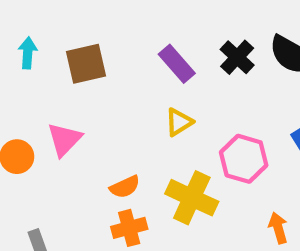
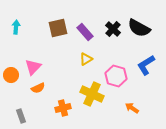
brown square: (86, 64) -> (58, 28), moved
orange semicircle: (125, 187) -> (38, 88), moved
orange arrow: (278, 228) -> (132, 108), turned -40

